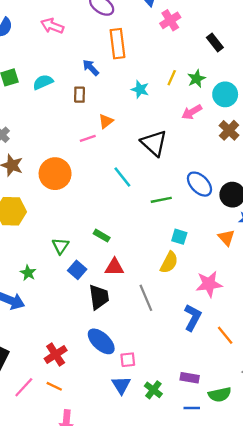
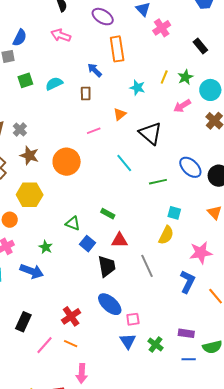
orange triangle: (106, 121) -> (120, 114), moved
green triangle: (60, 246) -> (73, 223), turned -42

